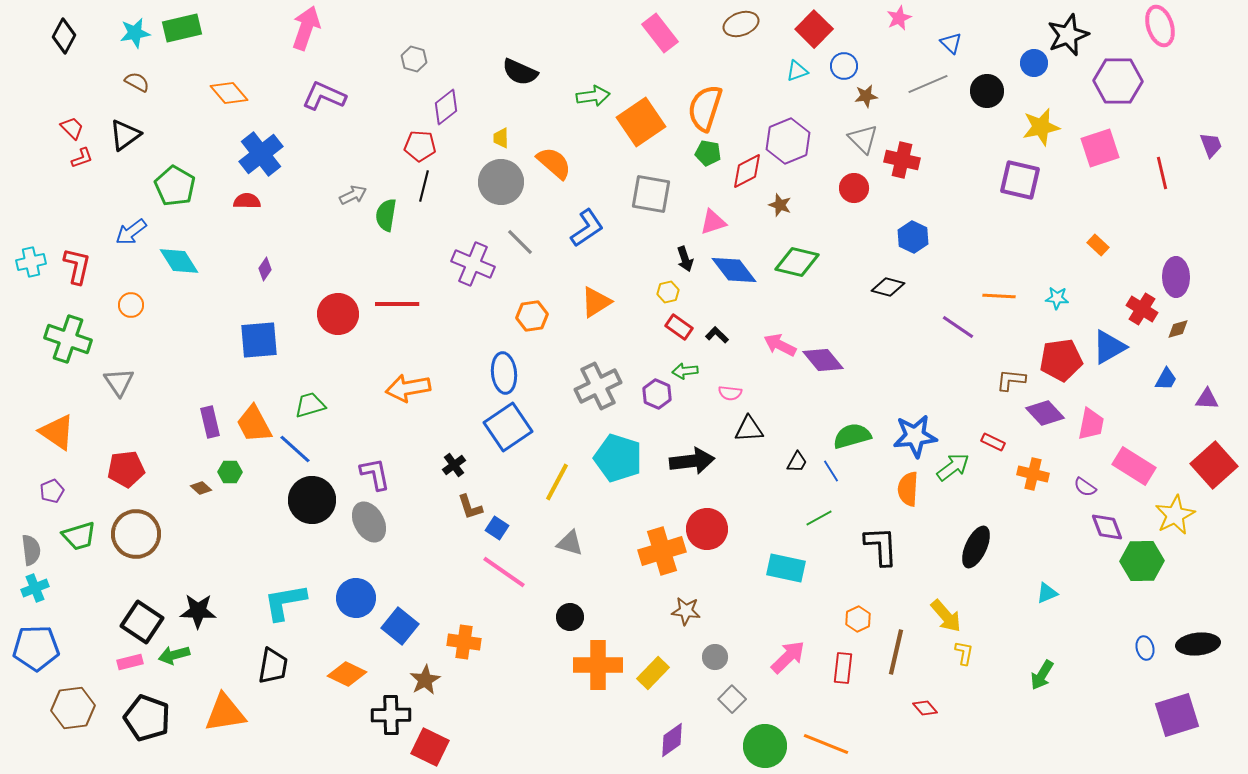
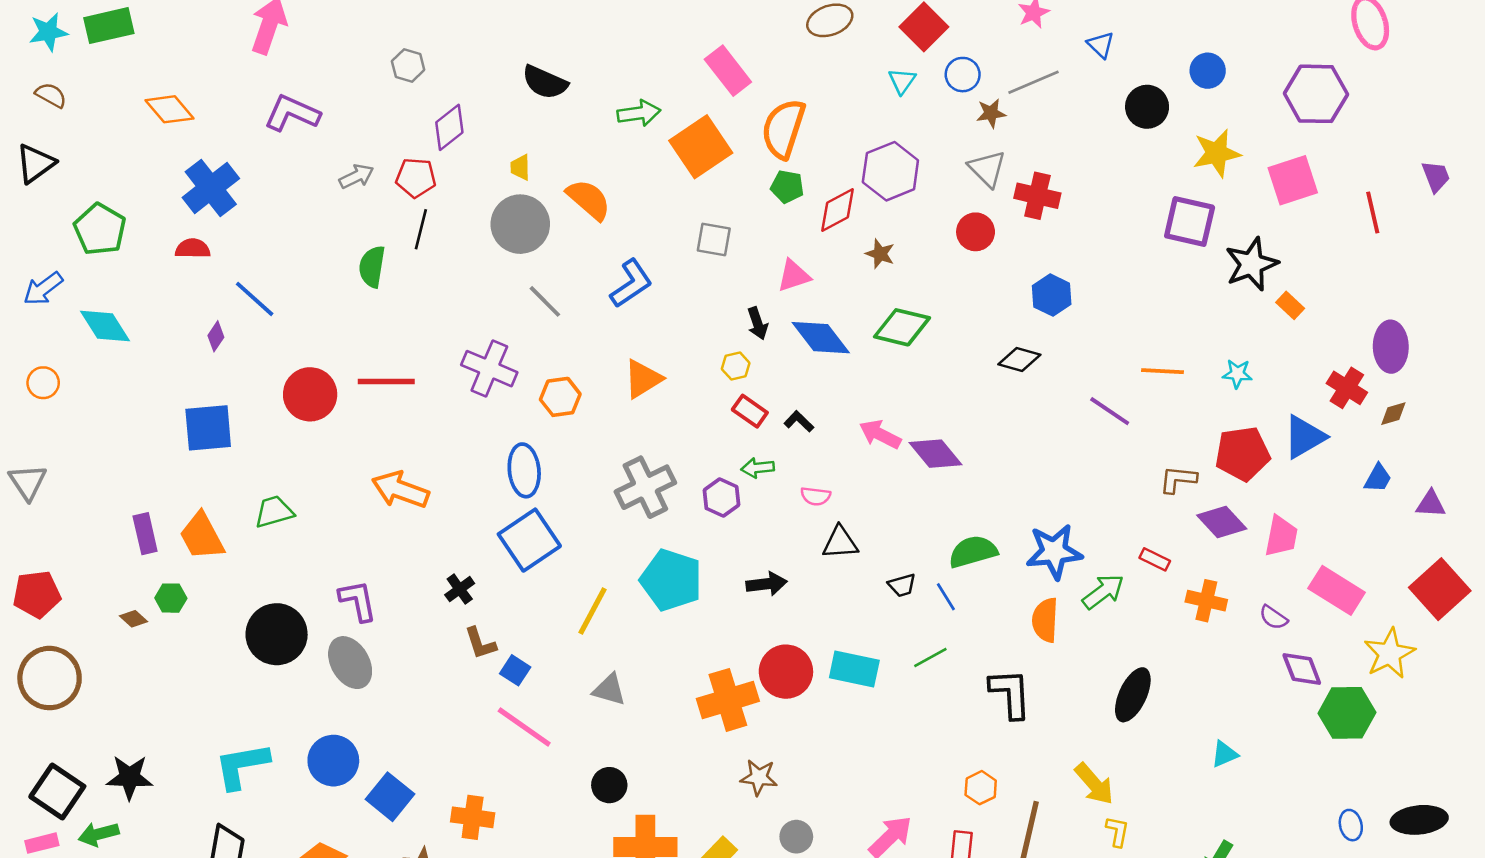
pink rectangle: (660, 33) -> (728, 71), moved
black star: (1068, 35) -> (1251, 264), moved
cyan triangle: (797, 71) -> (902, 81), turned -35
gray line: (928, 84) -> (1034, 82), moved
gray square: (651, 194) -> (714, 240), size x0.7
gray arrow: (353, 195) -> (357, 176), moved
purple cross: (473, 264) -> (489, 369), moved
orange arrow: (408, 388) -> (400, 490), turned 30
blue line: (295, 449) -> (255, 299), moved
black arrow: (692, 461) -> (767, 584), size x0.7
black trapezoid: (797, 462) -> (902, 585), turned 45
cyan rectangle: (786, 568) -> (854, 669), moved

